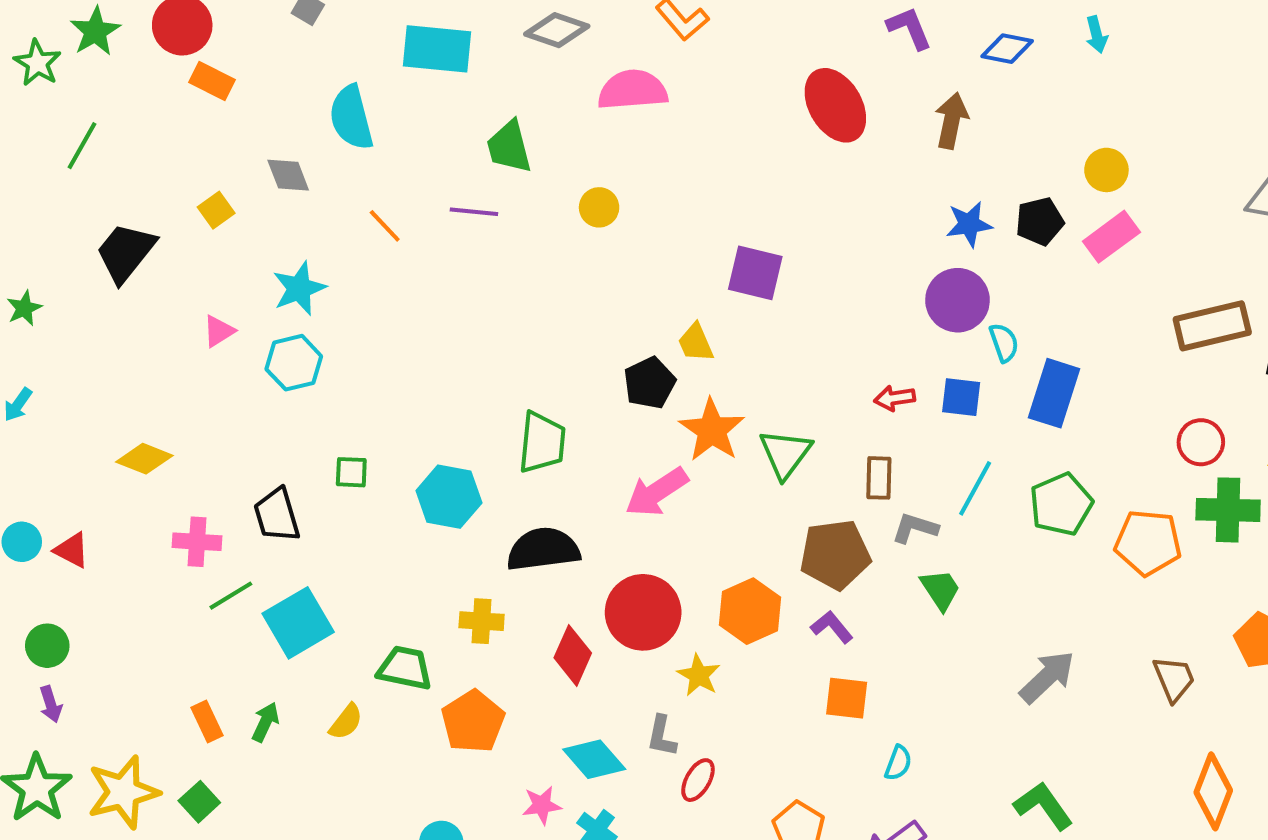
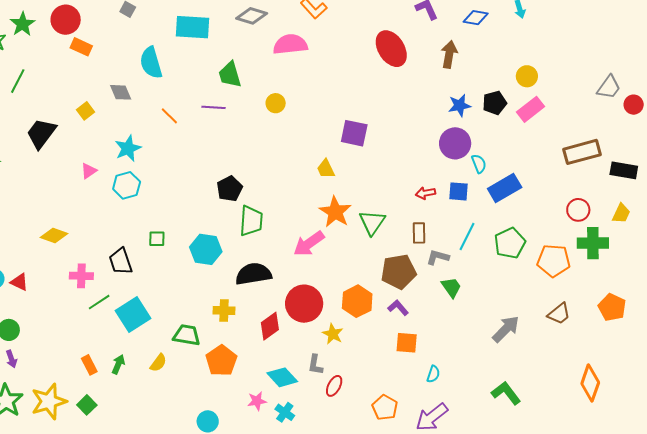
black pentagon: (650, 383) -> (230, 189), moved
blue rectangle: (1054, 393) -> (505, 188), turned 44
red diamond: (573, 655) -> (270, 326), turned 32
brown trapezoid: (1174, 679) -> (559, 314), moved, turned 75

